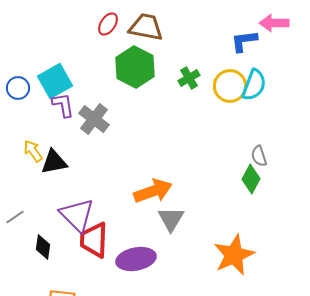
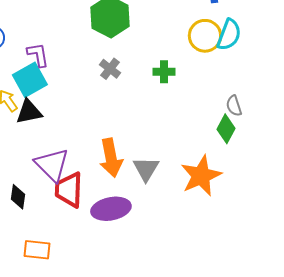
green cross: (189, 78) -> (164, 72), moved, turned 30
cyan square: (55, 81) -> (30, 80), moved
gray cross: (94, 119) -> (110, 69), moved, size x0.7
orange arrow: (153, 191) -> (111, 158), moved, turned 99
orange star: (234, 255) -> (201, 176), moved

